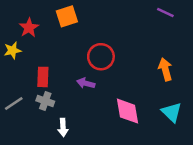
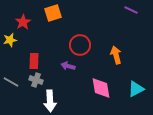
orange arrow: (165, 69) -> (116, 55), moved
gray line: (14, 103) -> (11, 82), turned 63
cyan triangle: (172, 112) -> (136, 89), turned 48
white arrow: (63, 127) -> (50, 101), size x1.5

